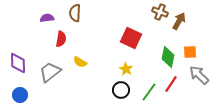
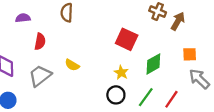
purple semicircle: (47, 18) -> (23, 18), moved
red semicircle: (61, 39) -> (40, 41), moved
green diamond: (168, 57) -> (153, 64), moved, turned 50
red line: (171, 84) -> (171, 99), moved

